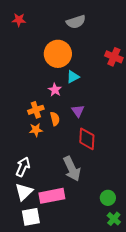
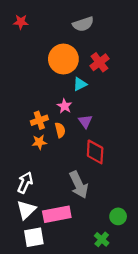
red cross: (114, 57) -> (99, 62), moved, turned 30
pink star: (55, 90) -> (64, 106), moved
green cross: (114, 219) -> (102, 239), moved

